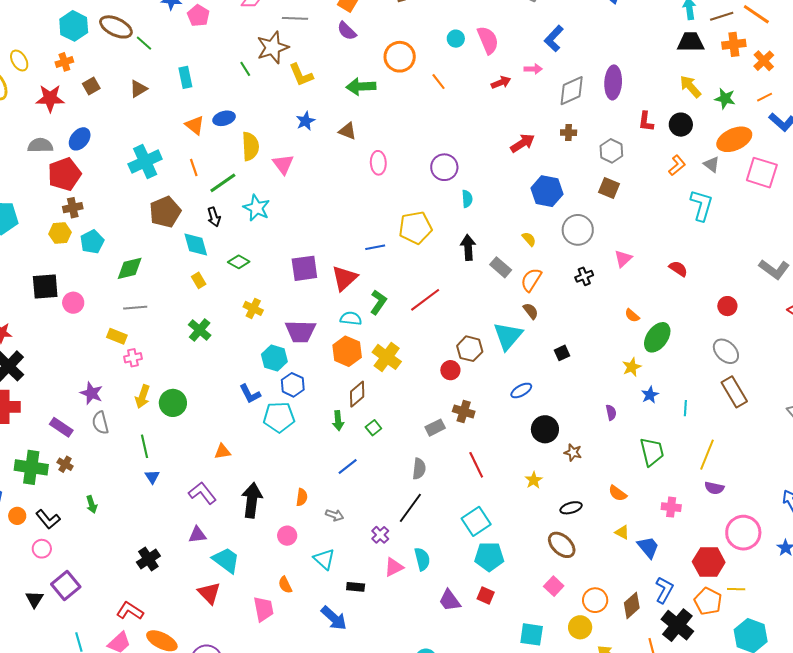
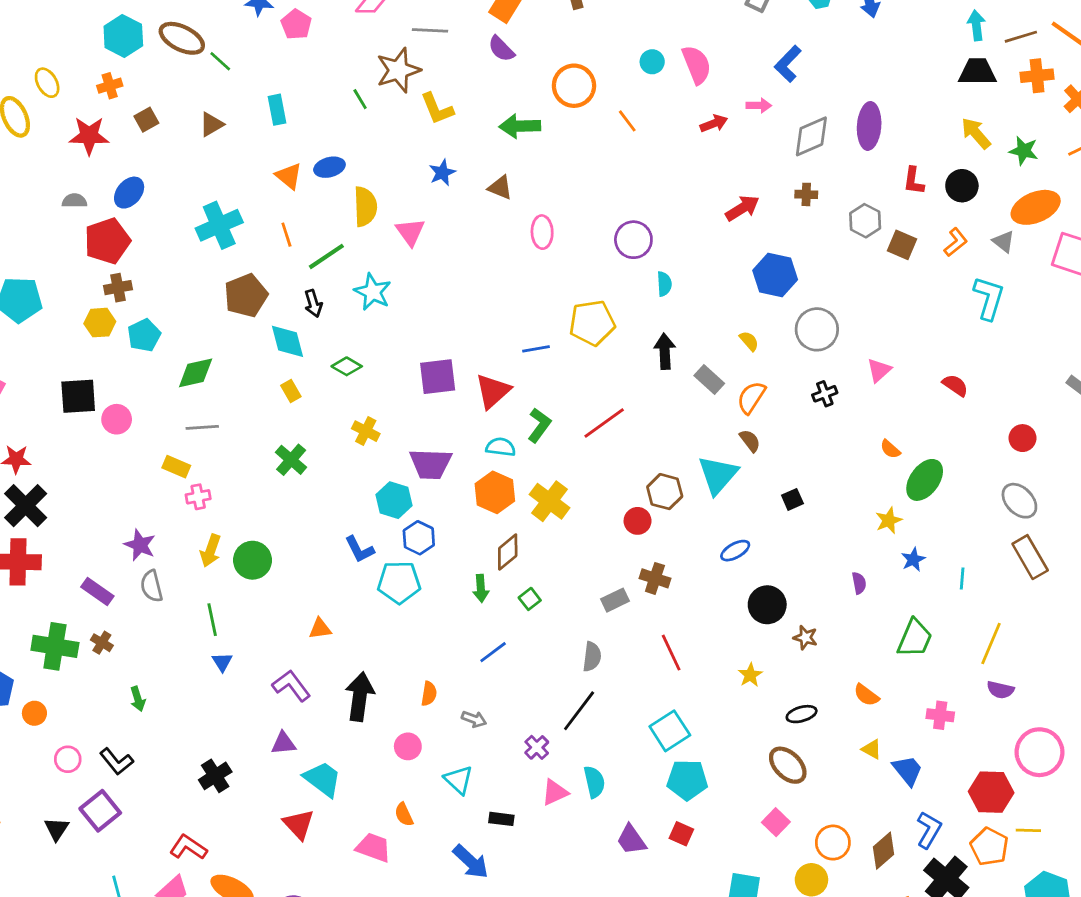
gray semicircle: (40, 145) -> (74, 201), size x0.7
brown square: (609, 188) -> (902, 245), moved
green trapezoid: (652, 452) -> (915, 638), turned 36
black L-shape: (48, 519) -> (116, 761), moved
pink trapezoid: (263, 609) -> (373, 847), turned -60

